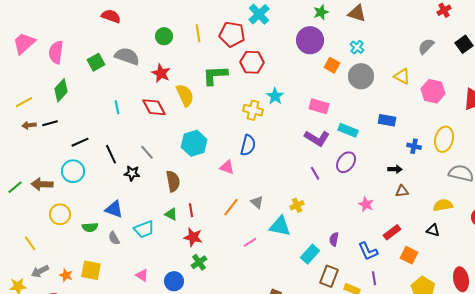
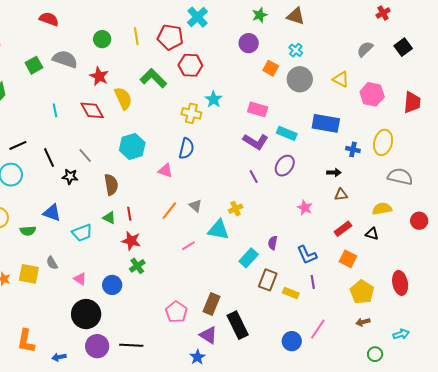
purple circle: (310, 40) -> (249, 43), size x0.7
green L-shape: (215, 75) -> (153, 78), turned 48
blue rectangle: (387, 120) -> (326, 123), size x1.5
red rectangle: (392, 232) -> (343, 229), moved
gray semicircle: (114, 238) -> (52, 263), moved

